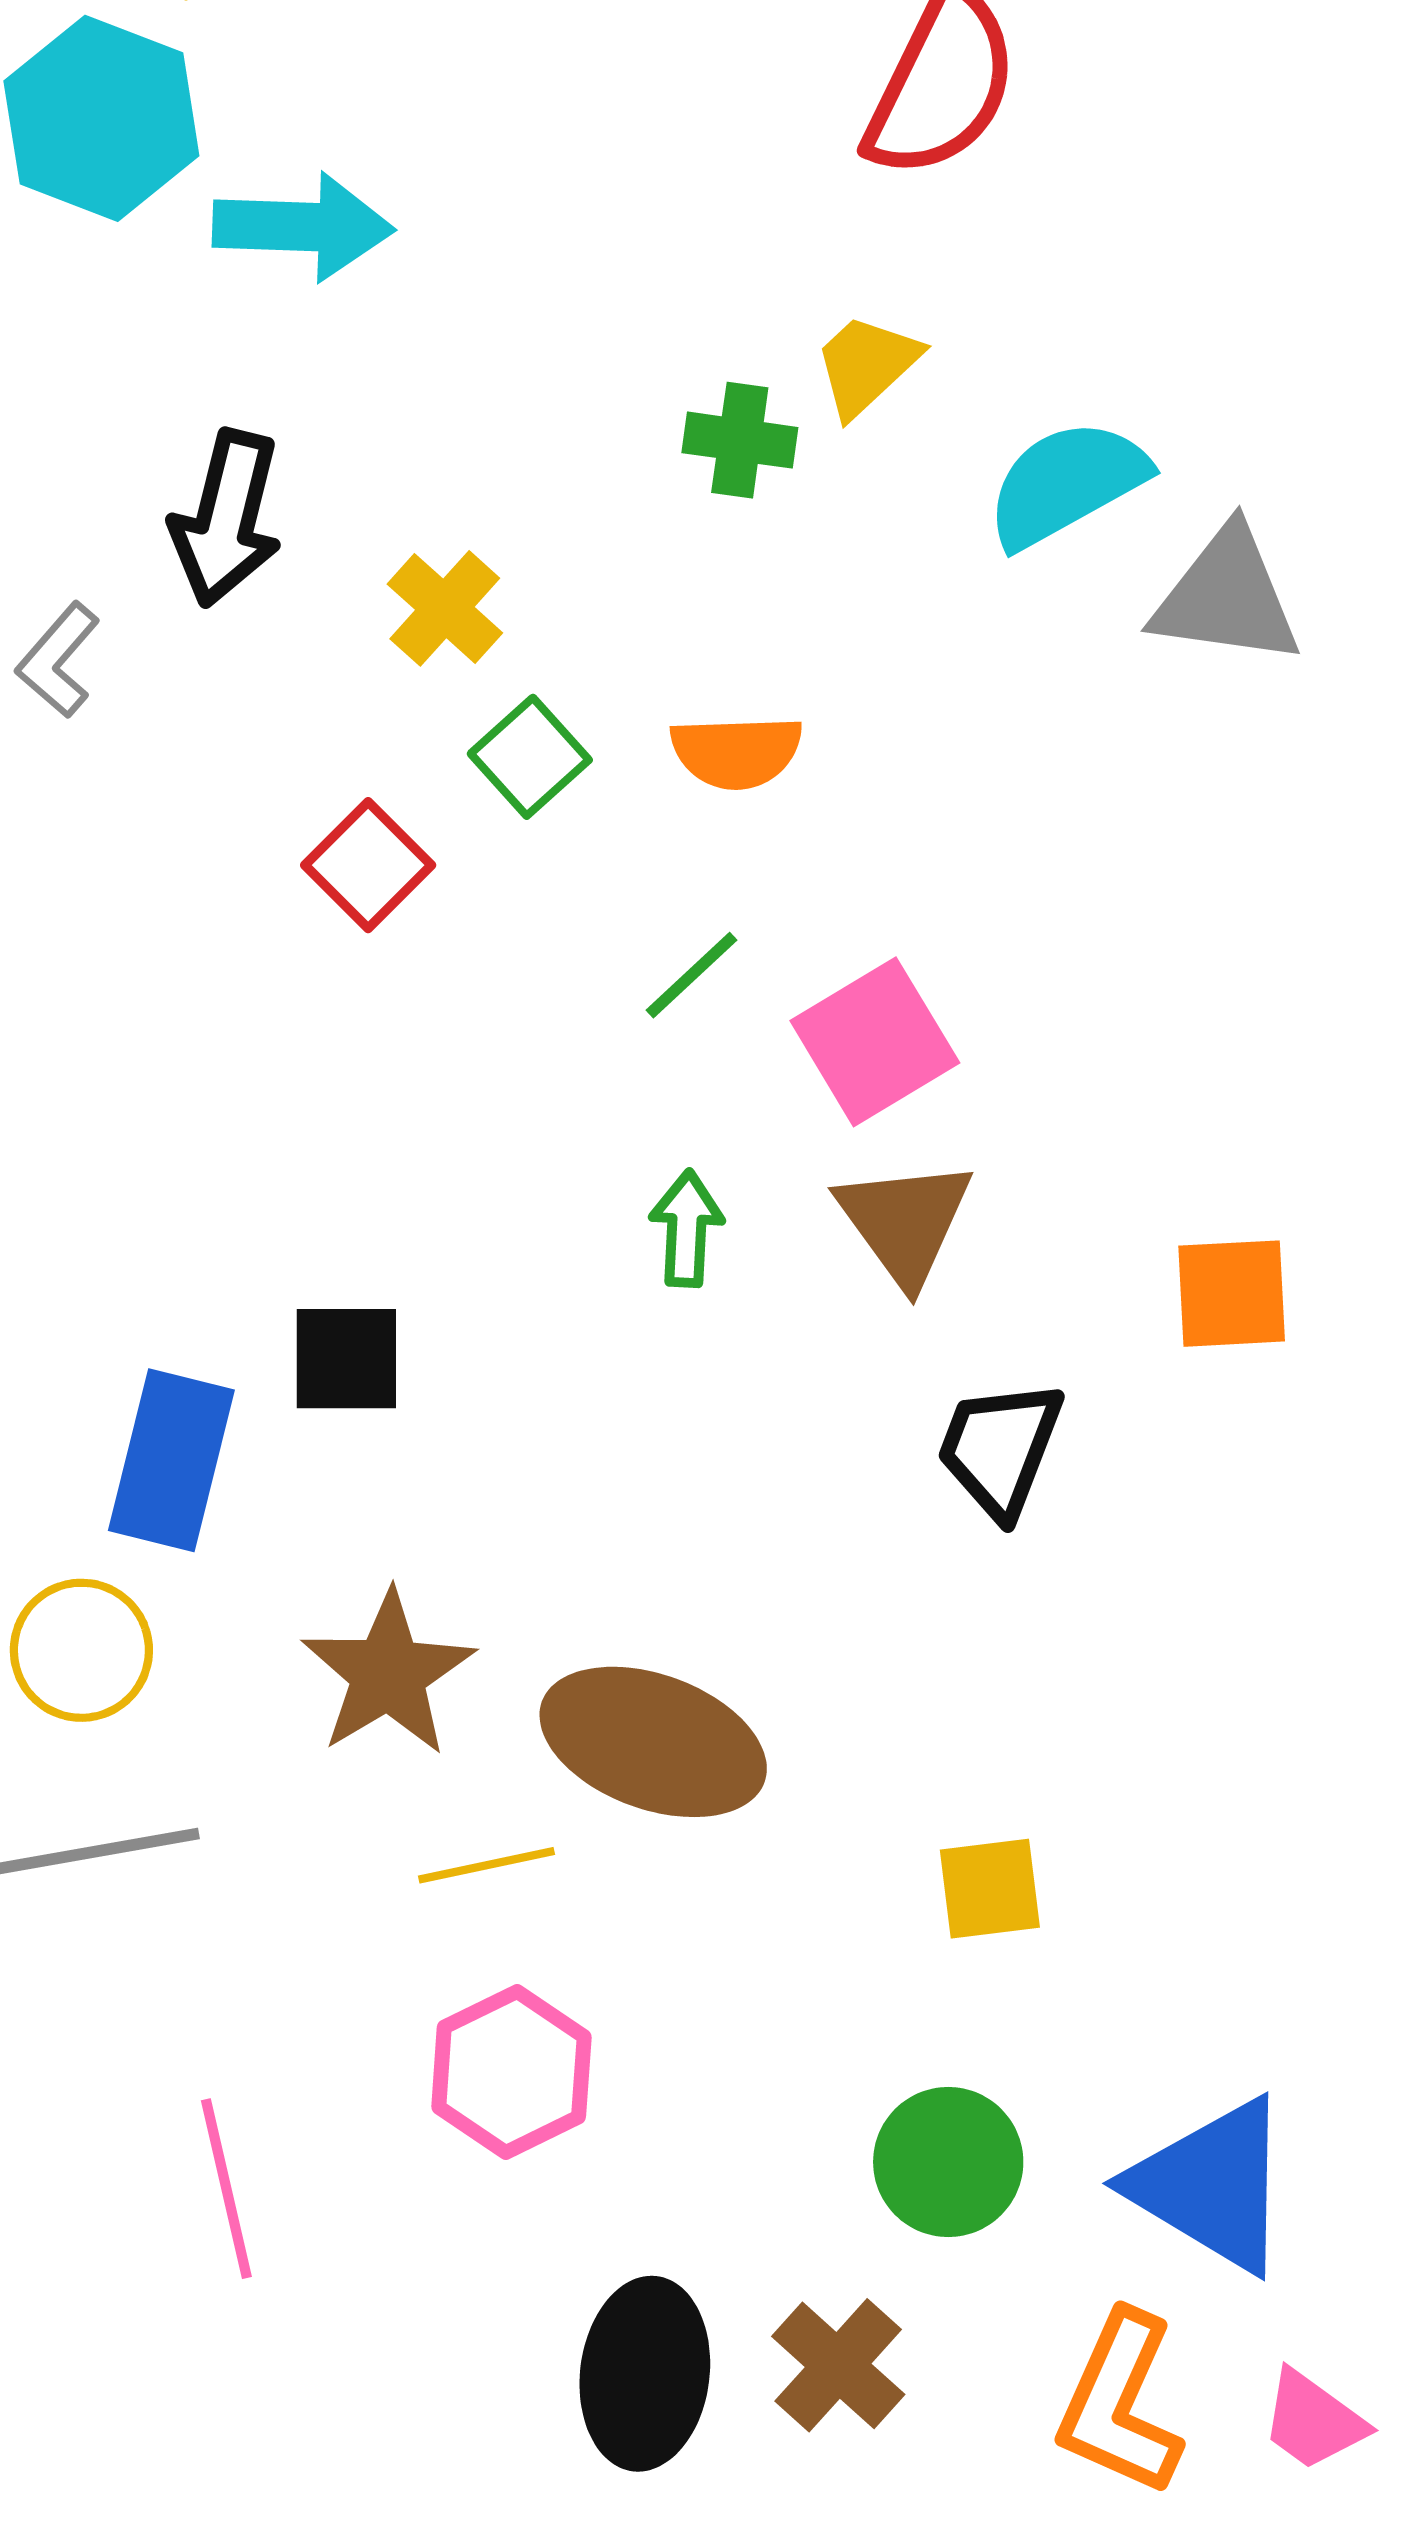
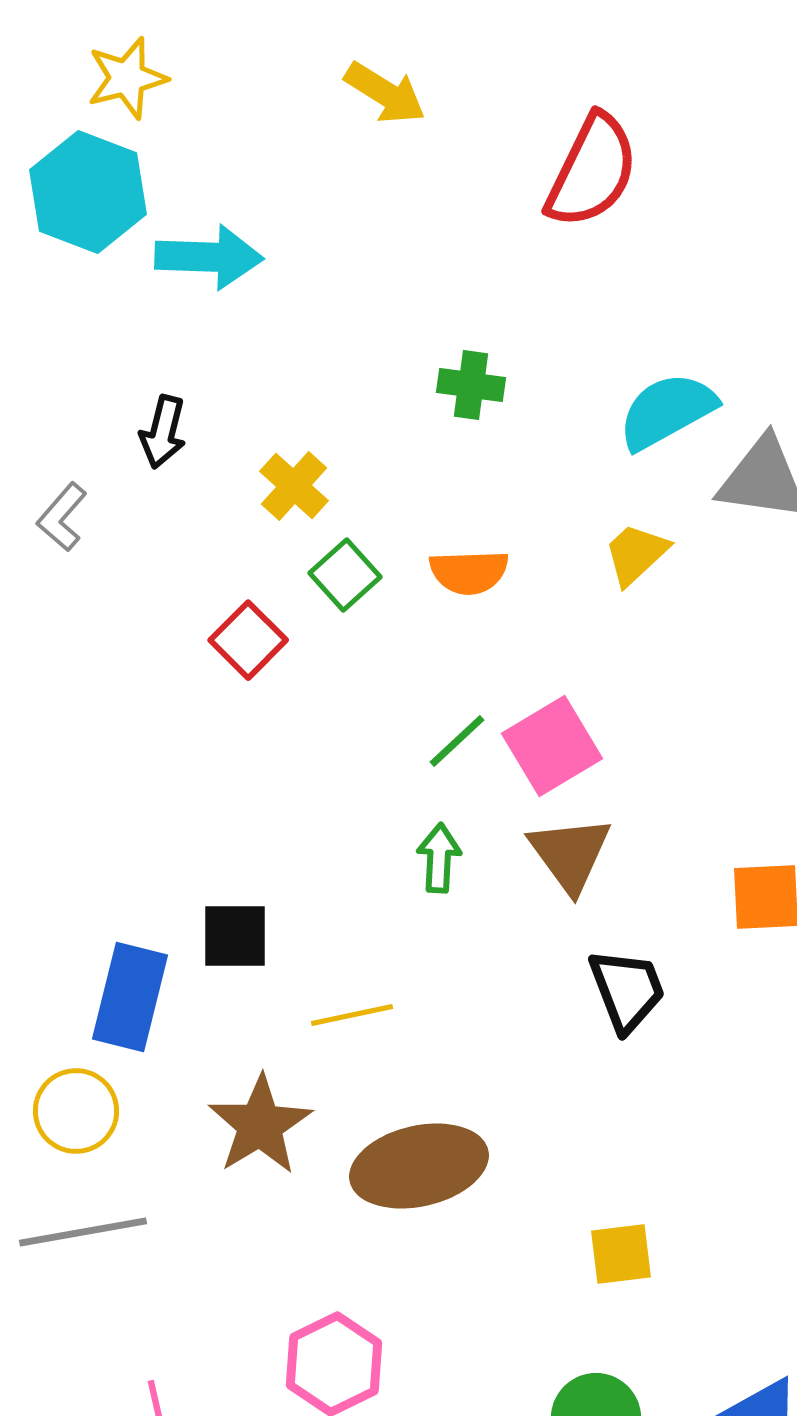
yellow trapezoid: (867, 365) -> (636, 554), moved
black arrow: (226, 518) -> (163, 432), size x0.7
green line: (691, 975) -> (457, 741), moved
black trapezoid: (1000, 1449) -> (627, 990), turned 138
brown ellipse: (653, 1742) -> (419, 1166), turned -33
yellow line: (486, 1865) -> (352, 1015), moved

